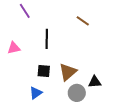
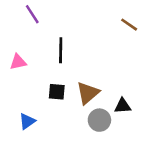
brown line: (83, 21) -> (129, 25), moved
blue triangle: (36, 93) -> (27, 121), moved

